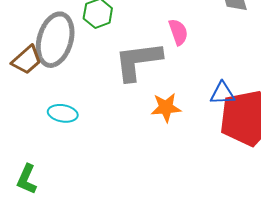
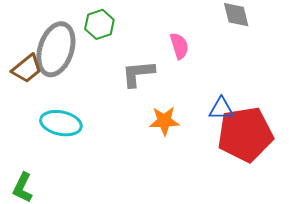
gray L-shape: (138, 61) -> (138, 74), size x0.7
cyan ellipse: (63, 113) -> (61, 123), size x1.4

